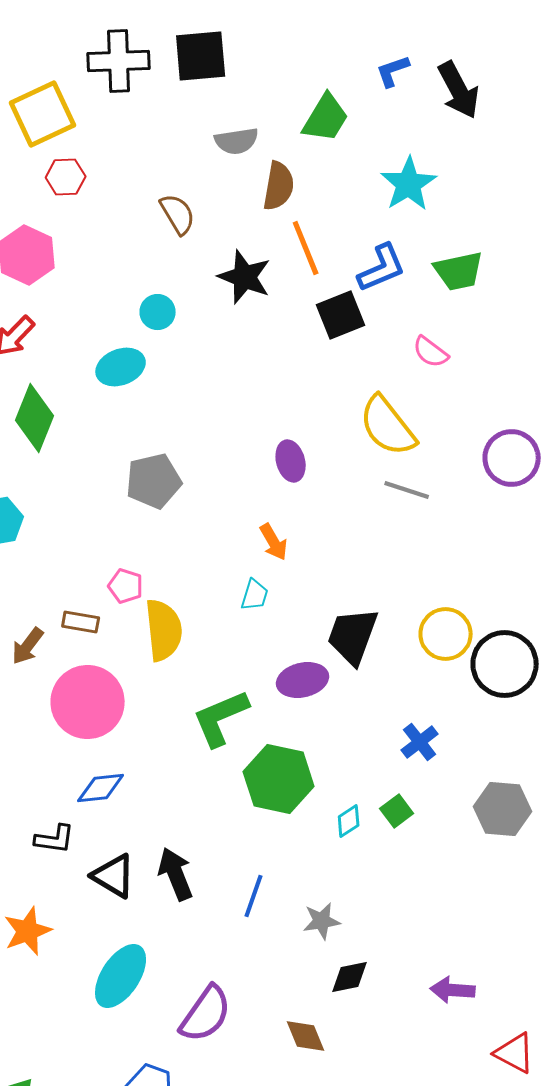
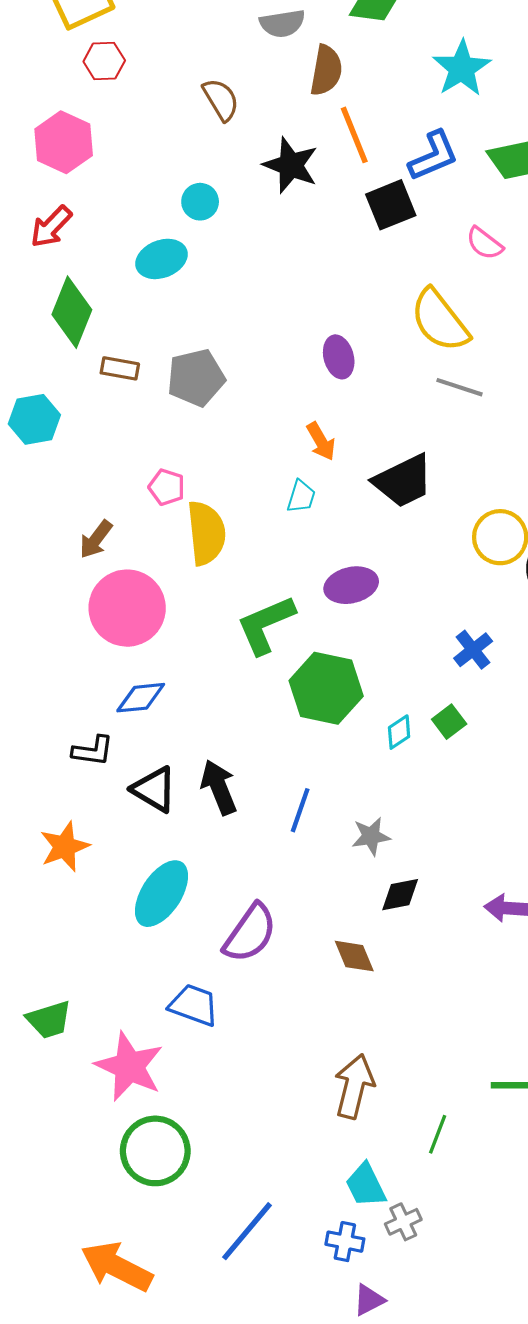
brown rectangle: (81, 622) -> (120, 368), moved
black trapezoid: (353, 636) -> (403, 481), moved, turned -136
brown arrow: (28, 646) -> (96, 539), moved

